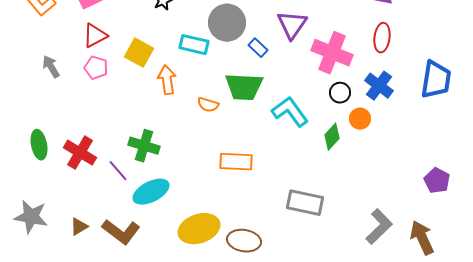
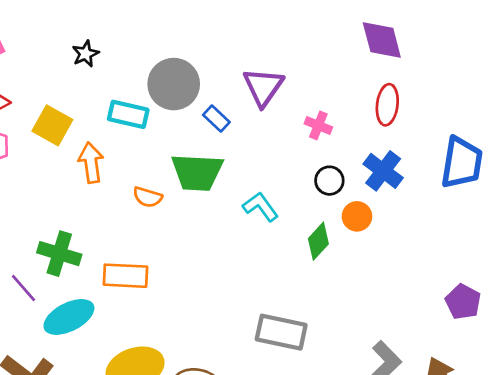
pink cross: (332, 53) -> (318, 125), size x0.5
cyan L-shape: (290, 112) -> (260, 207), size x0.7
orange rectangle: (236, 162) -> (125, 276), moved

